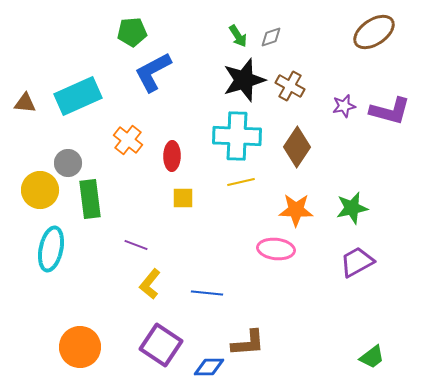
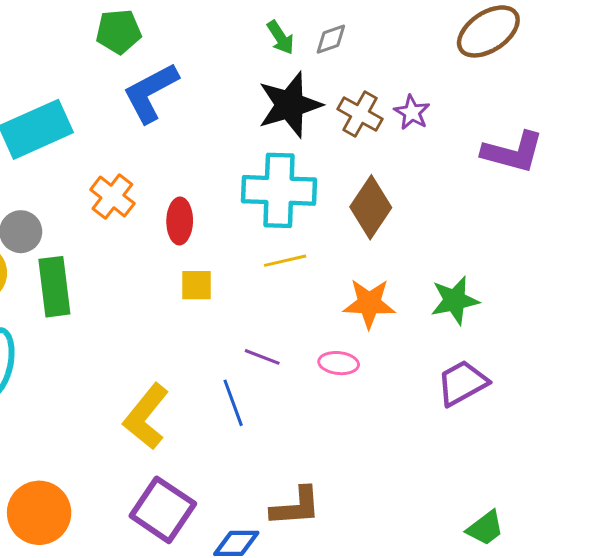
purple star: (344, 106) -> (412, 112), moved, turned -30
purple line: (136, 245) -> (262, 357), moved
pink ellipse: (276, 249) -> (339, 363), size x0.7
yellow L-shape: (150, 284) -> (146, 417), size x1.4
blue line: (207, 293) -> (233, 403), moved, turned 64

